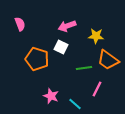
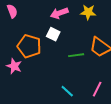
yellow star: (96, 36) -> (88, 12), moved
pink line: (97, 89) -> (97, 89), moved
pink star: (51, 96) -> (14, 66), moved

